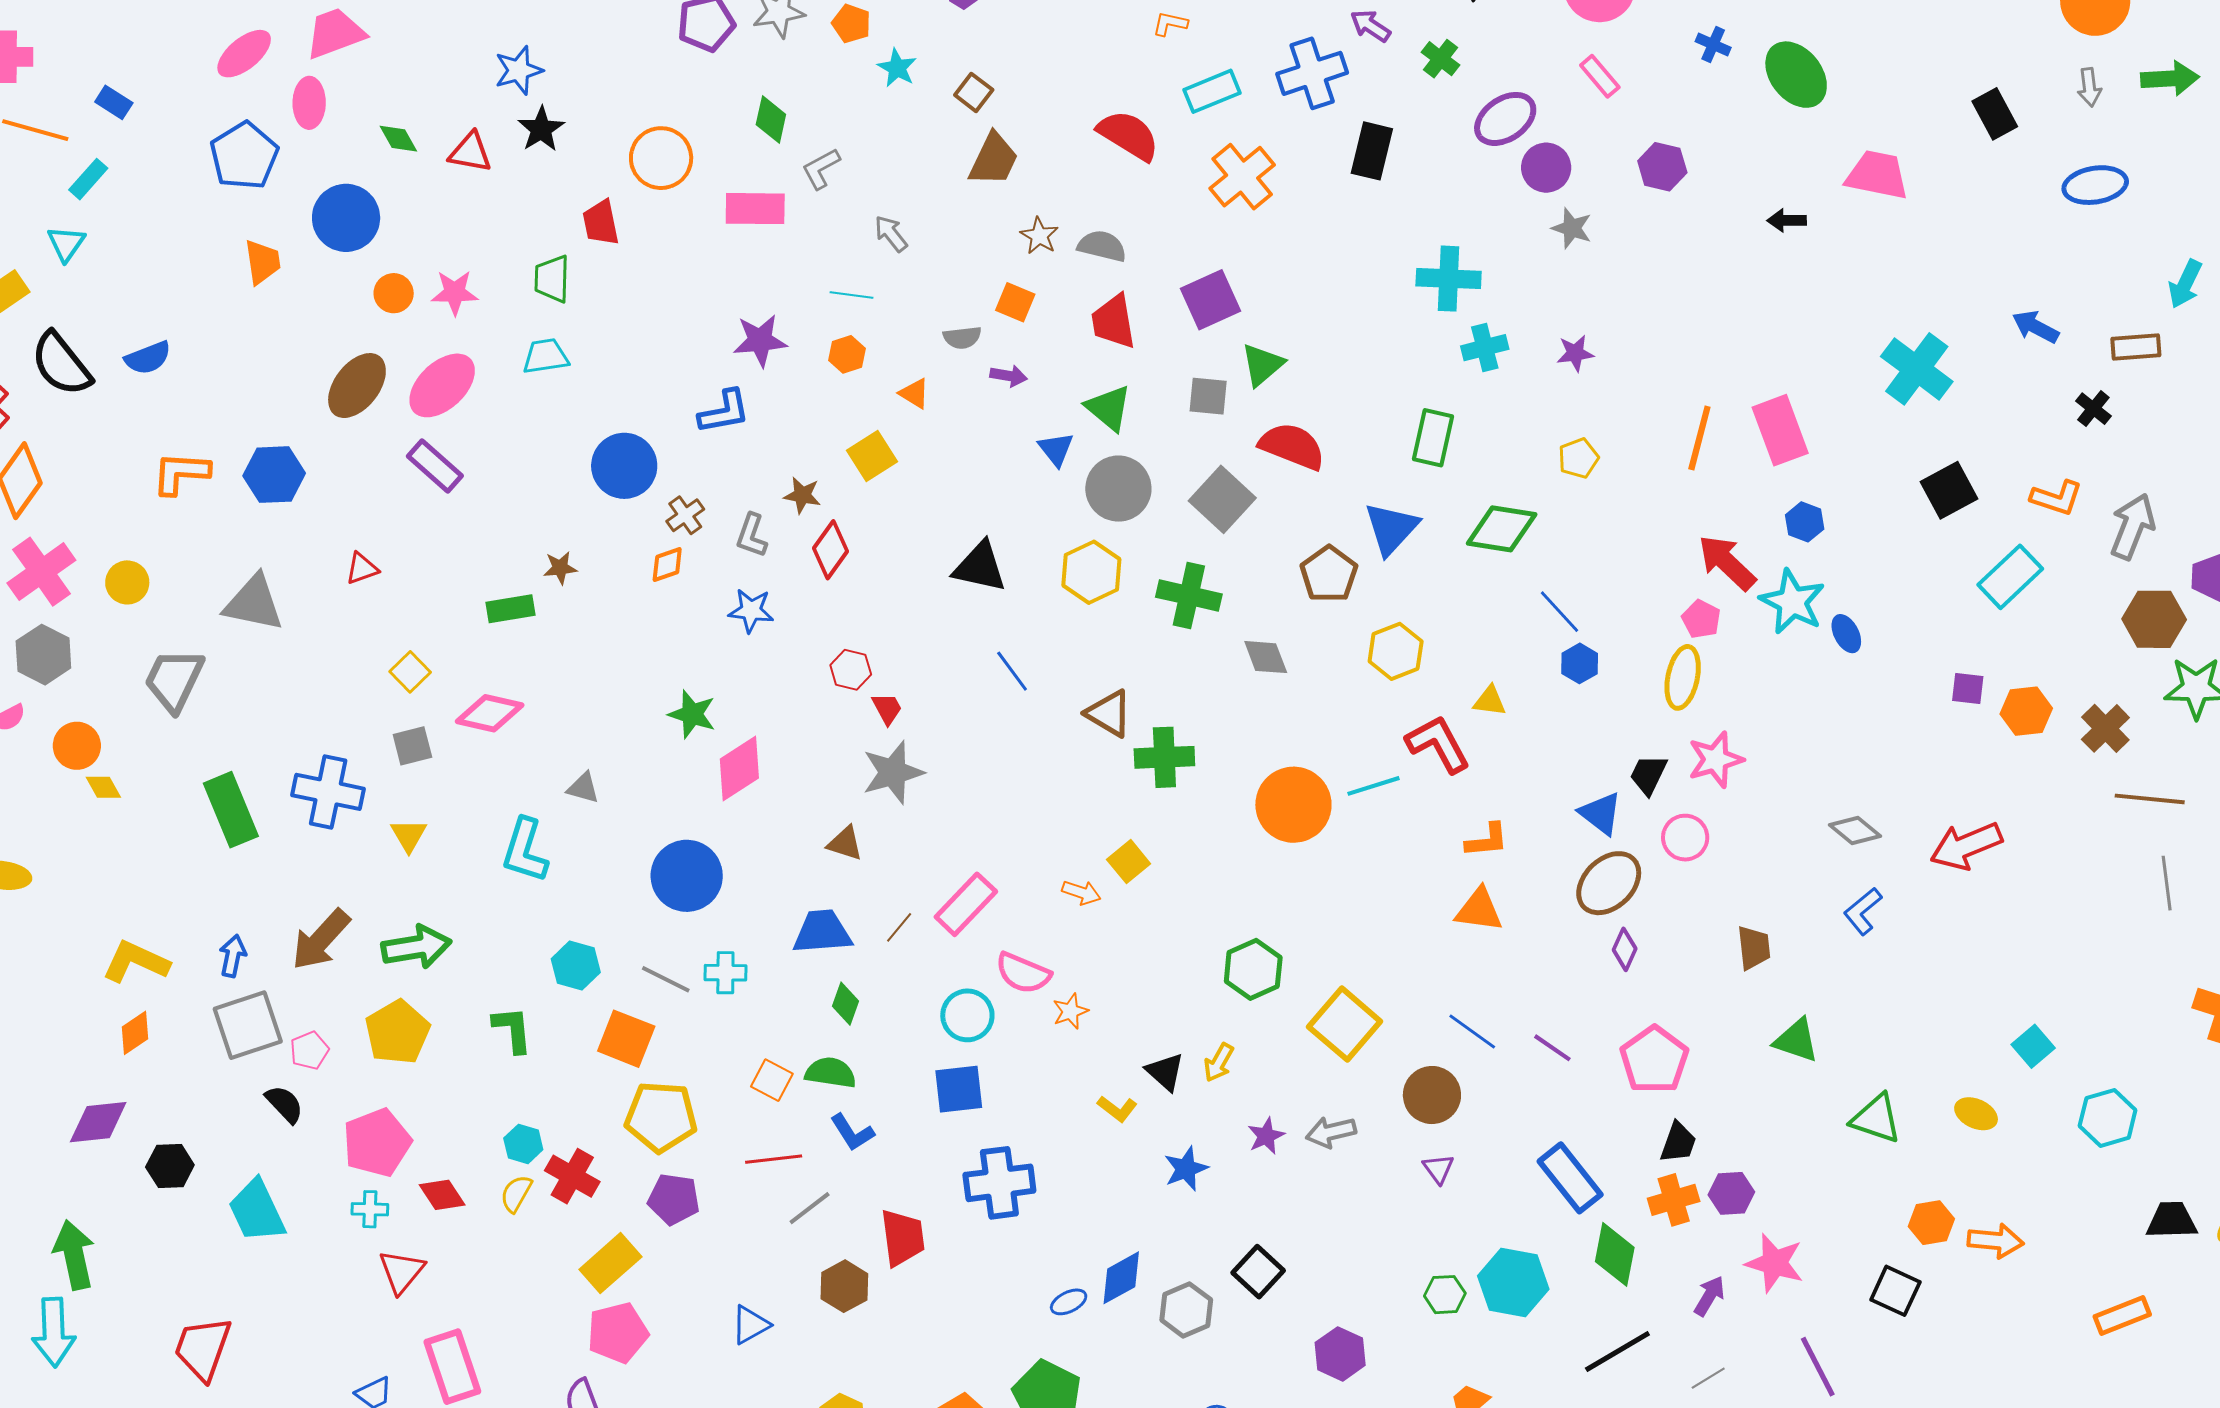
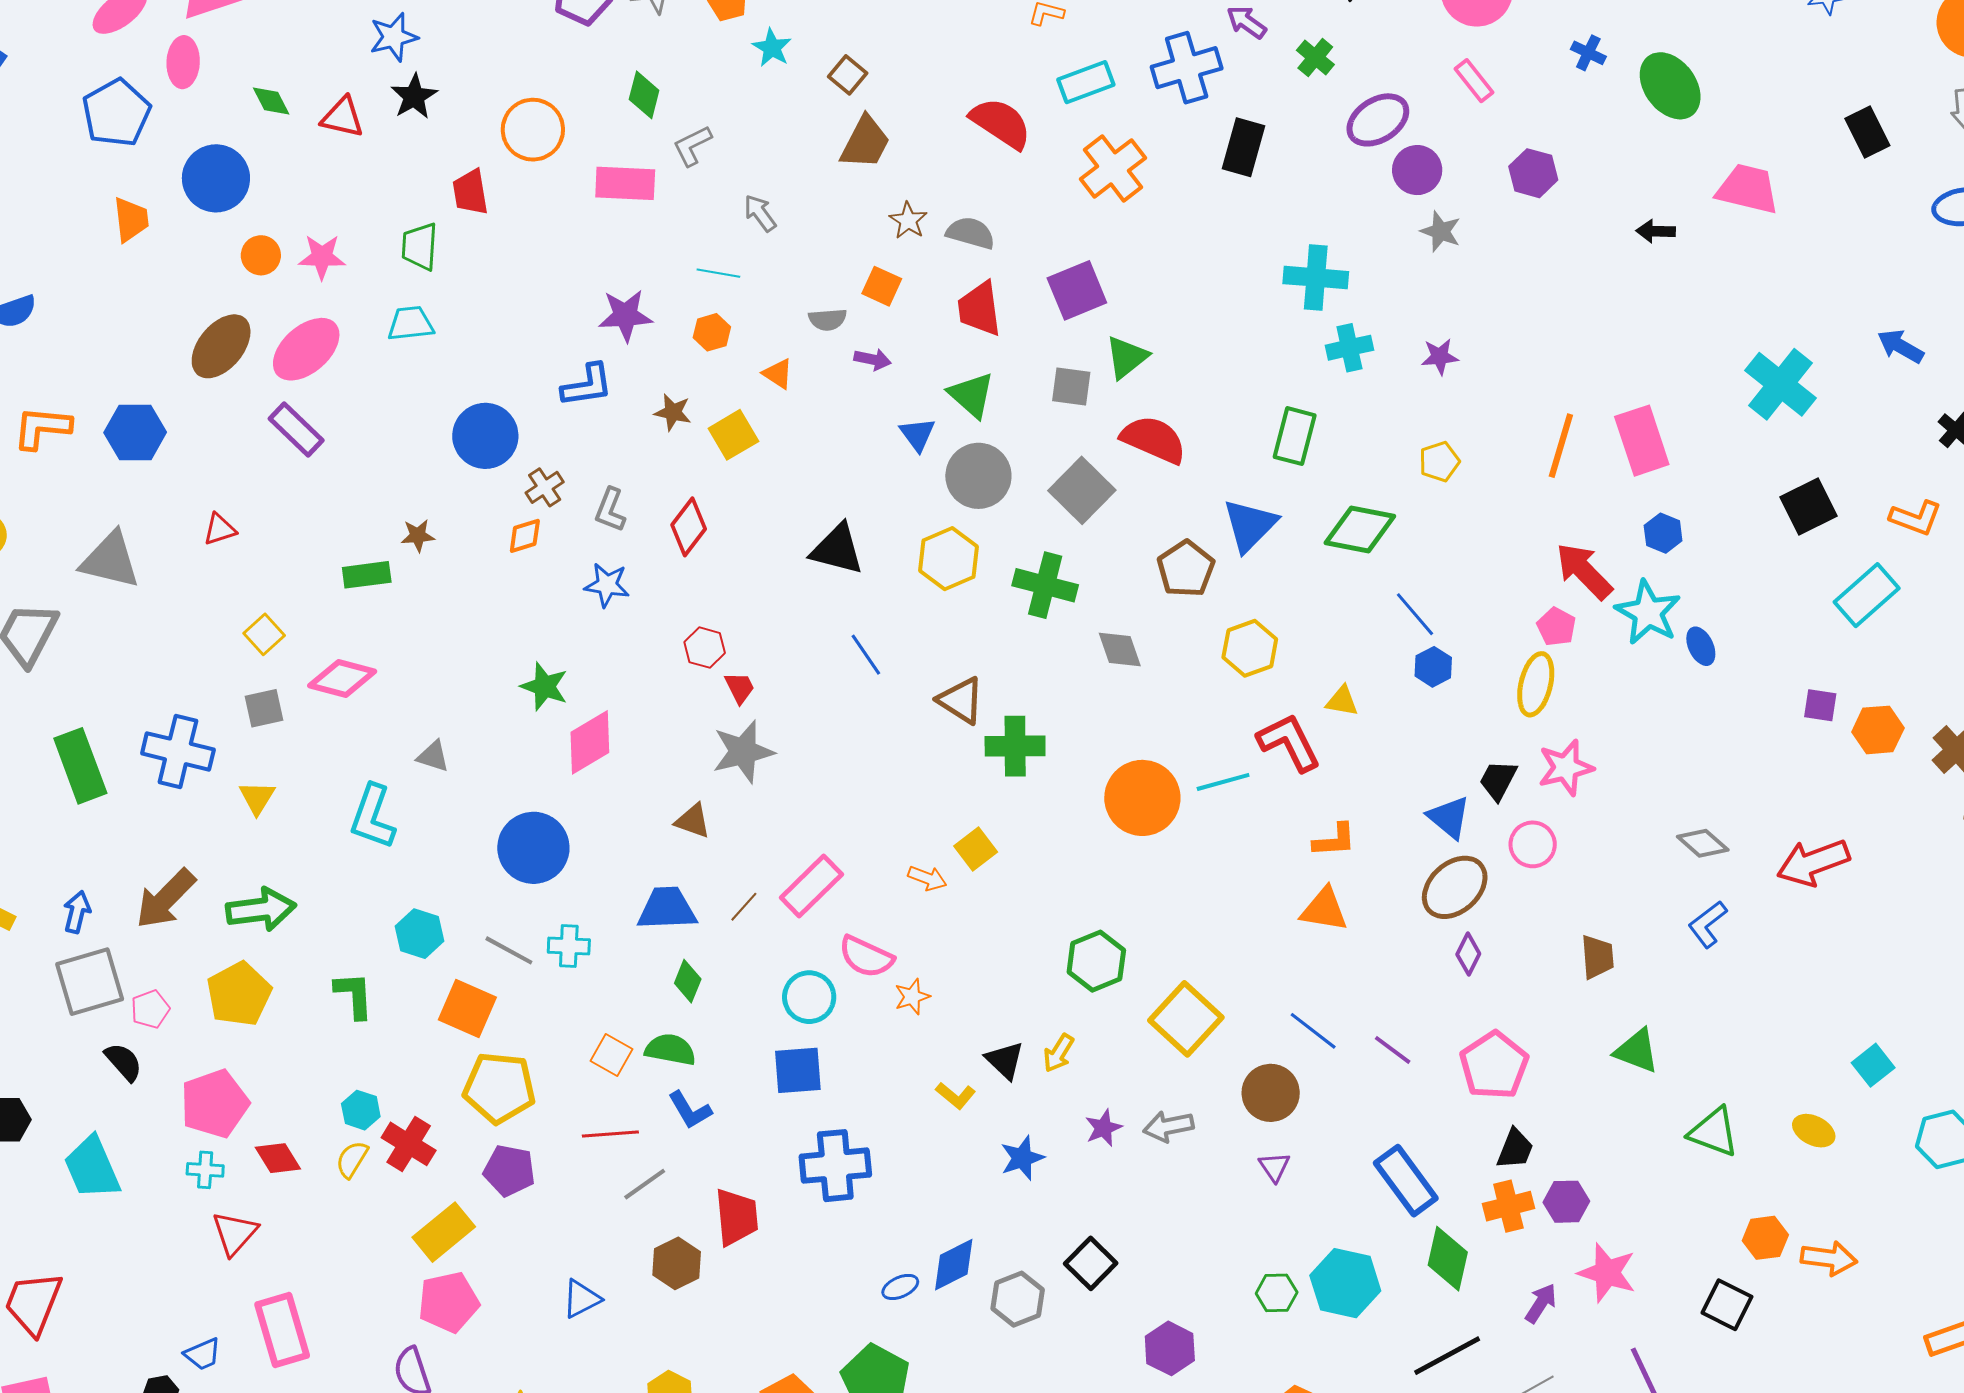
brown star: (802, 495) -> (673, 412), moved

